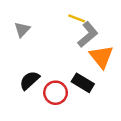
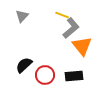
gray triangle: (22, 30) -> (22, 16), moved
black rectangle: (83, 83) -> (74, 76), moved, turned -36

